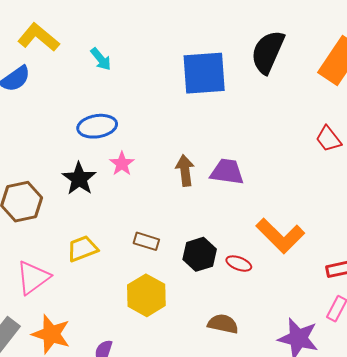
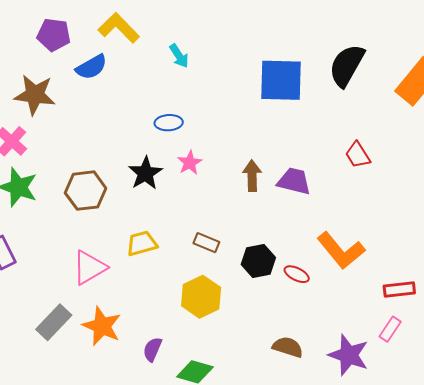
blue ellipse: (97, 126) -> (169, 123), size x0.7
red trapezoid: (328, 139) -> (358, 155), moved
brown semicircle: (223, 324) -> (288, 347), moved

